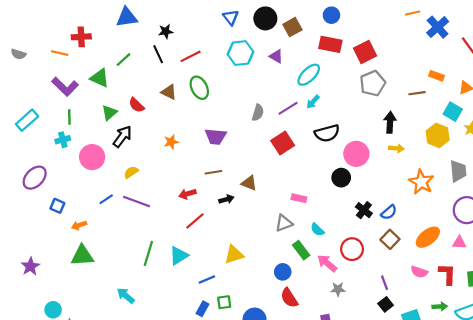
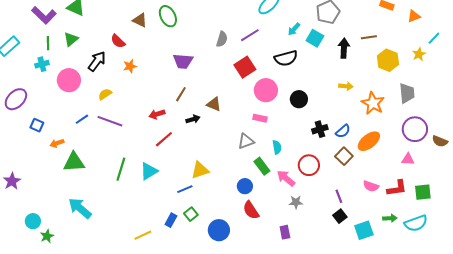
brown line: (417, 93) -> (369, 37), moved
cyan arrow: (313, 102) -> (294, 29), moved
red semicircle: (136, 105) -> (118, 41), moved
cyan square: (453, 112) -> (315, 38), moved
green triangle: (109, 113) -> (71, 39), moved
orange star: (171, 142) -> (130, 66), moved
yellow arrow: (396, 148) -> (346, 86), moved
pink circle: (356, 154) -> (266, 90), moved
brown line: (213, 172) -> (181, 94), turned -49
black cross: (364, 210) -> (320, 129), turned 35
cyan semicircle: (317, 230) -> (277, 147), turned -144
orange ellipse: (428, 237) -> (369, 141), moved
green triangle: (82, 256) -> (74, 162), moved
red L-shape: (447, 274) -> (397, 188), turned 80
blue line: (207, 279) -> (185, 189), moved
cyan arrow: (126, 296) -> (80, 208), moved, size x1.4
green square: (224, 302) -> (191, 214), turned -32

